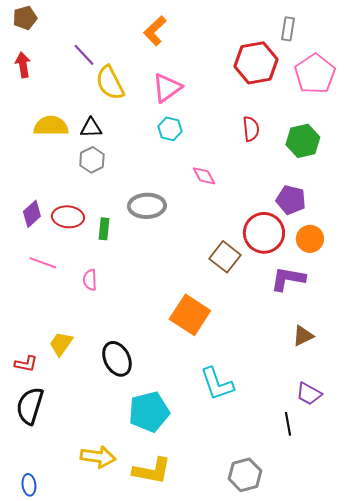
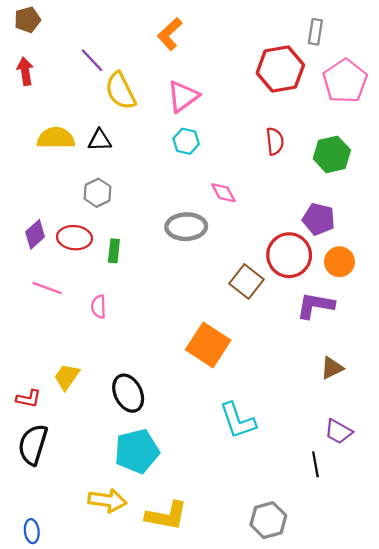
gray hexagon: (92, 160) -> (97, 193), moved
gray ellipse: (147, 206) -> (186, 227), moved
cyan pentagon: (149, 412) -> (137, 451), moved

